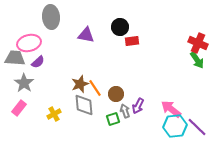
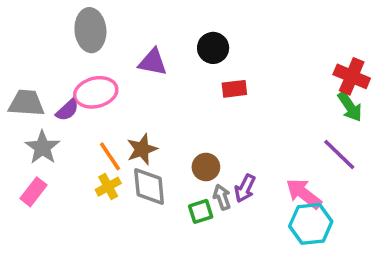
red rectangle: (132, 41) -> (234, 89), moved
pink ellipse: (29, 43) -> (96, 92), moved
orange line: (95, 88) -> (110, 156), moved
yellow cross: (54, 114) -> (108, 187), moved
purple line: (197, 127) -> (339, 155), moved

